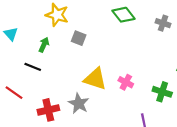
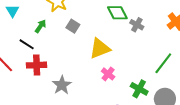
gray cross: (163, 23) -> (137, 25), moved
yellow triangle: (95, 79) -> (100, 48), moved, turned -50
red cross: (48, 110) -> (37, 65), moved

